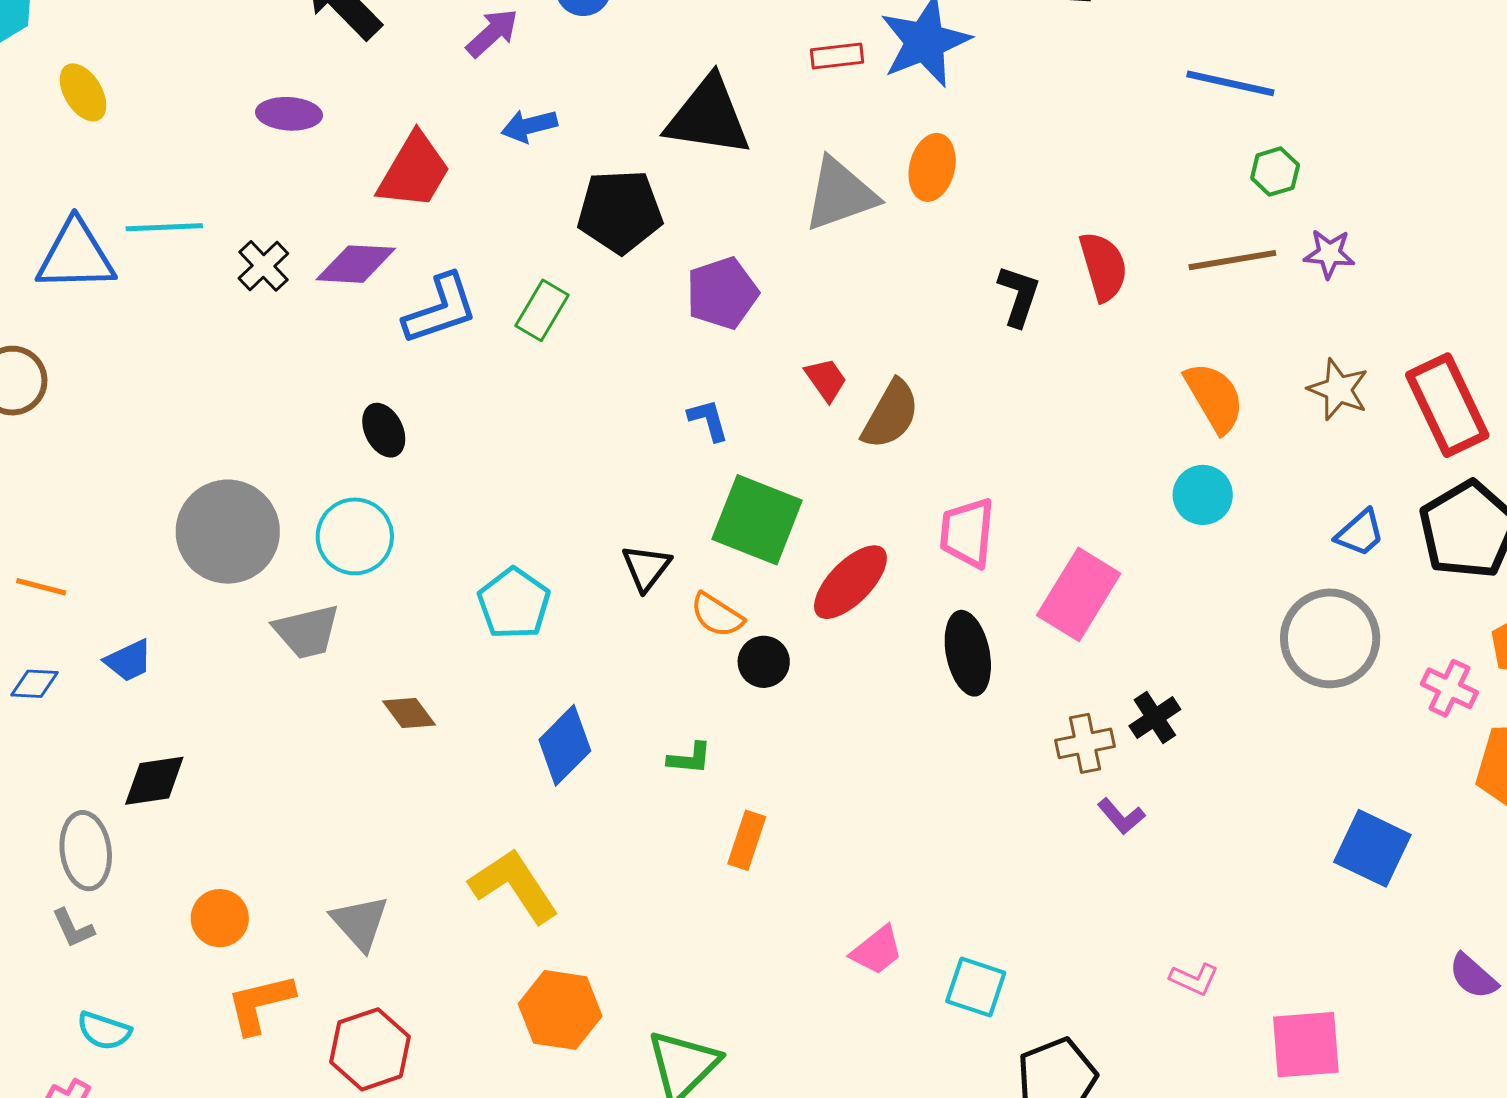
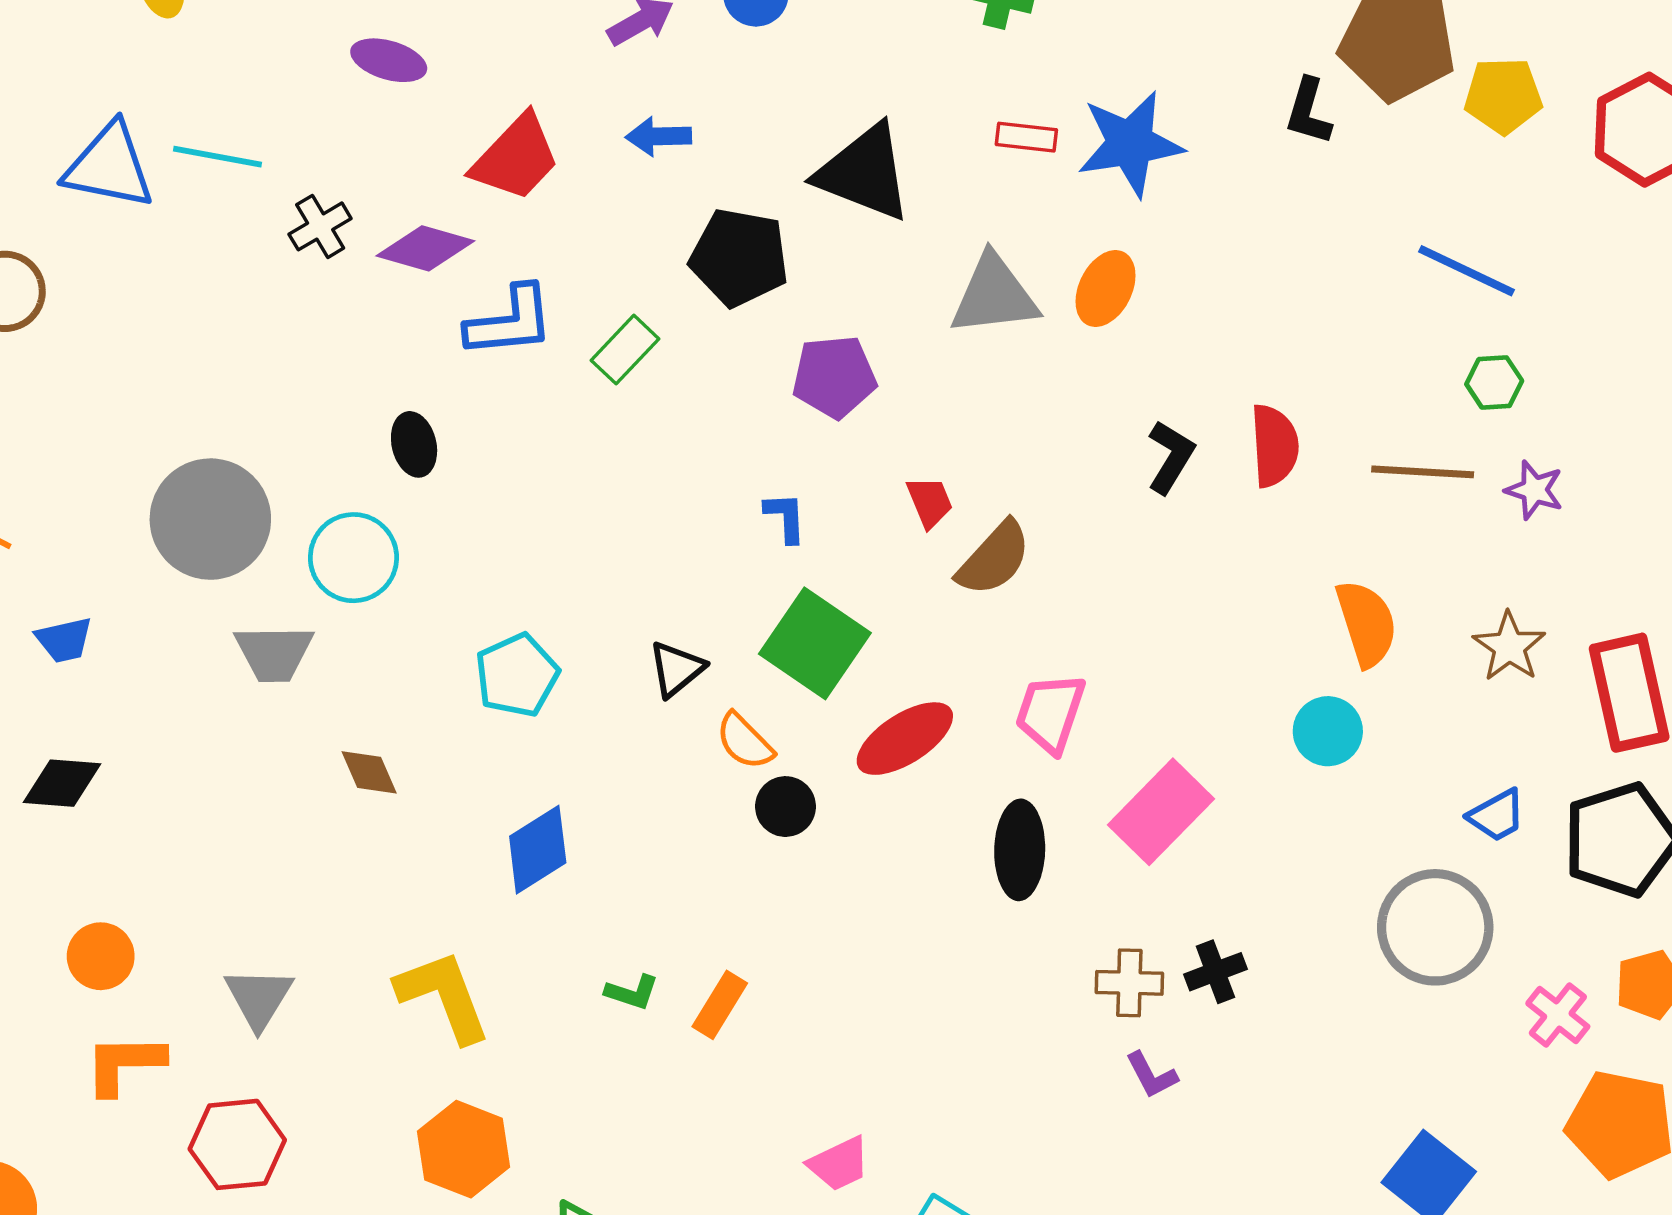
green L-shape: (690, 758) -> (632, 992), moved

